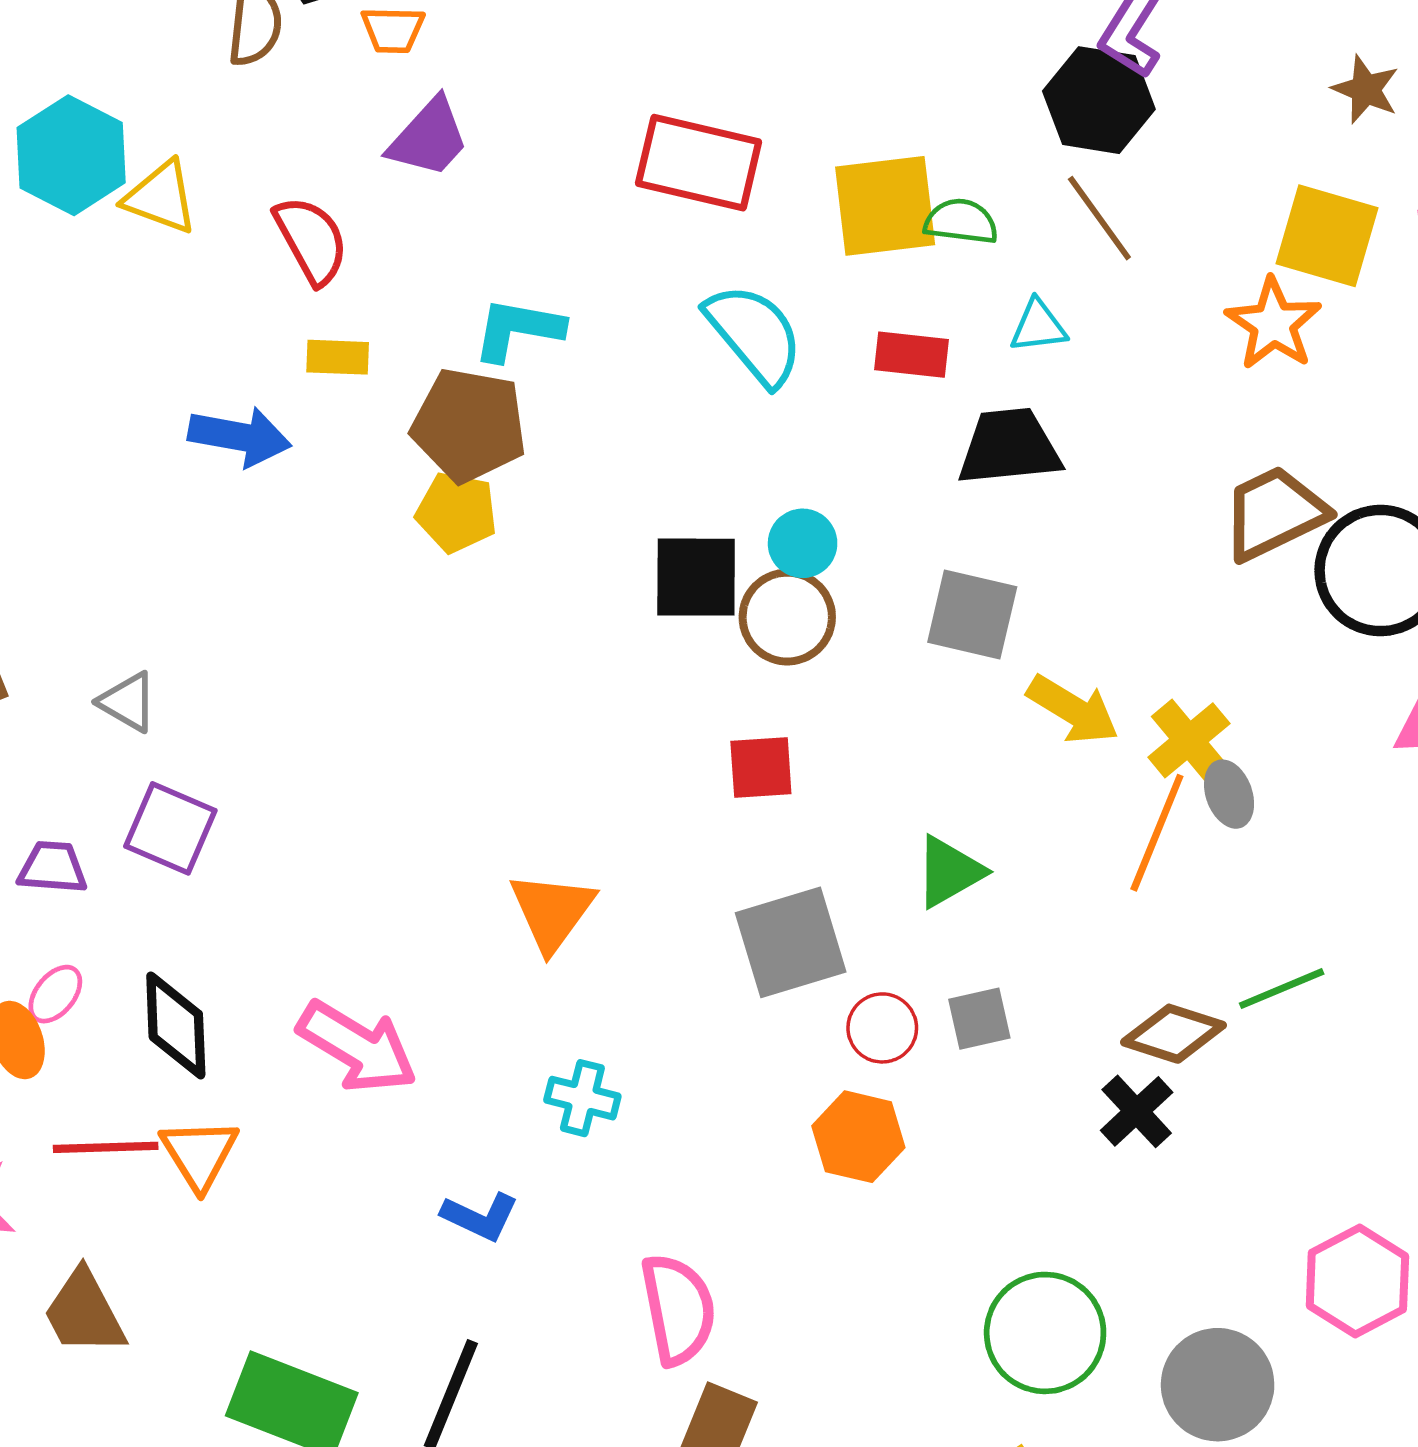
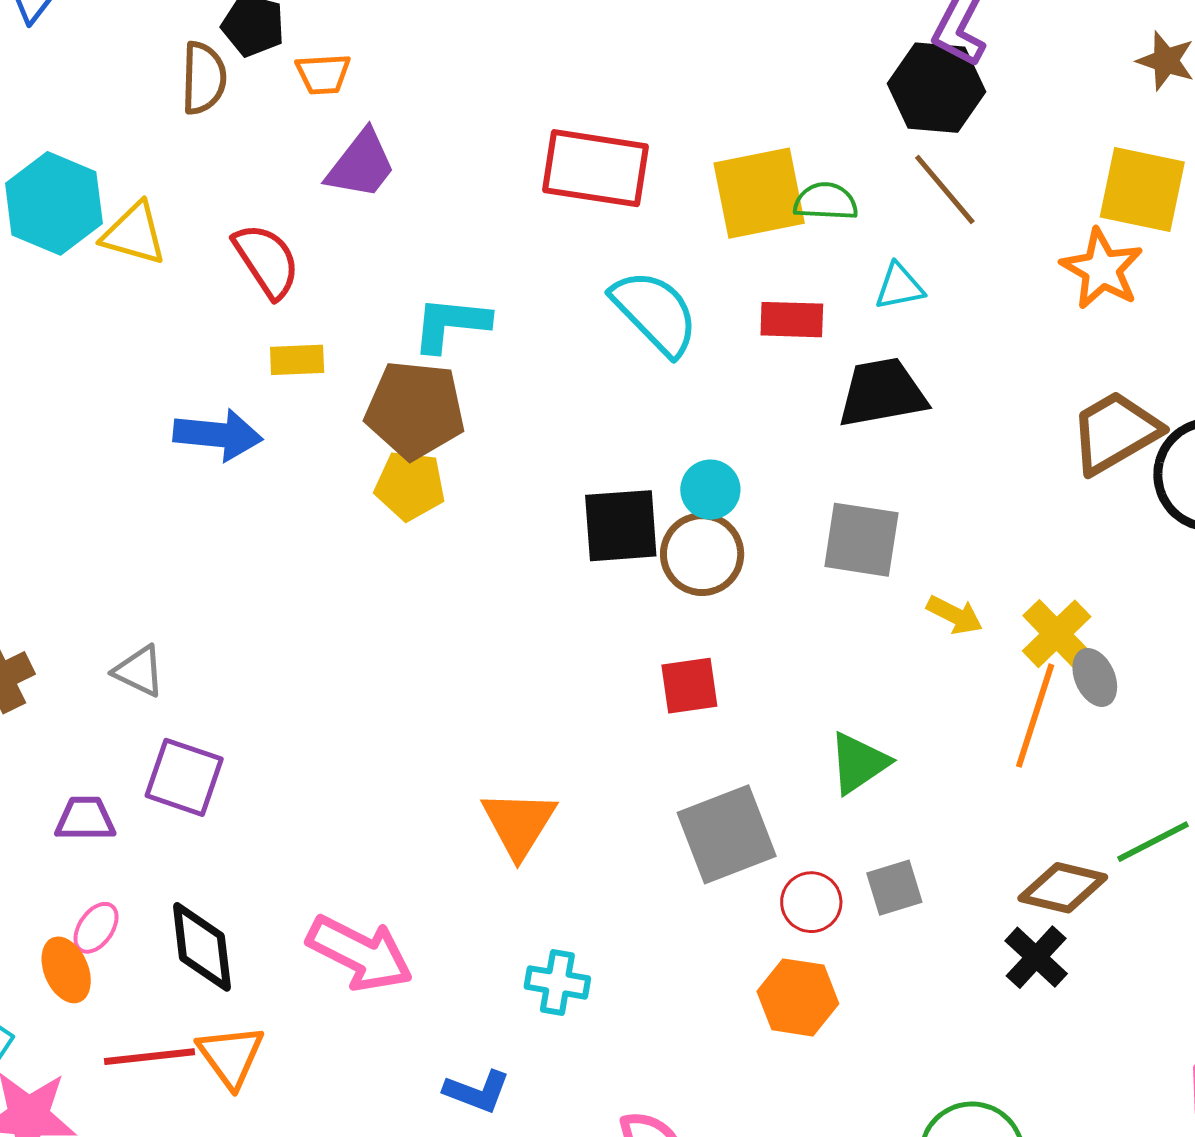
yellow arrow: (1073, 710) -> (955, 615), size x0.7

